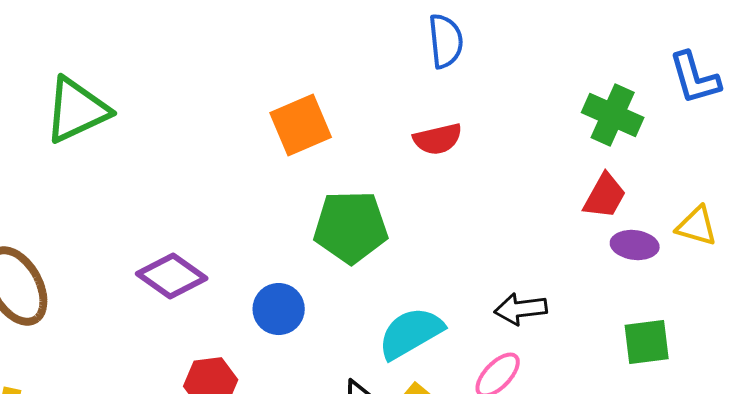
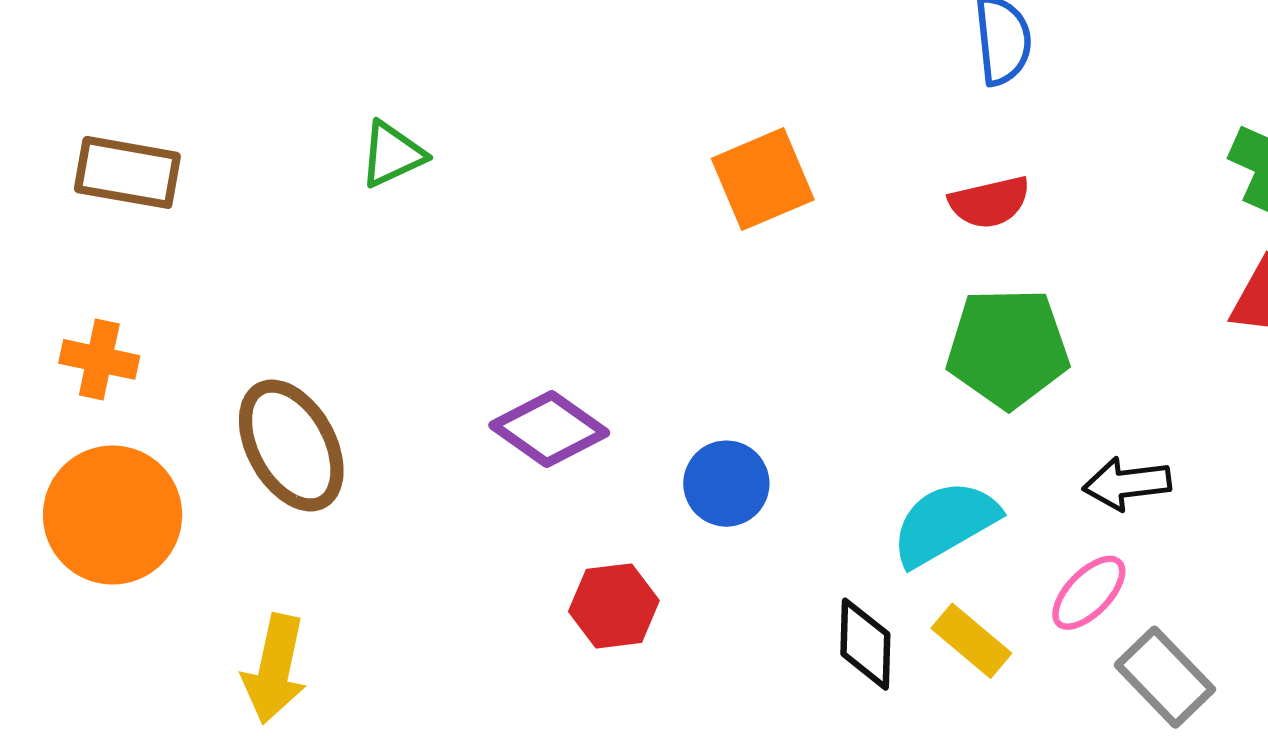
green triangle: (77, 110) -> (392, 154), size x0.6
green pentagon: (351, 227) -> (1008, 348), moved

